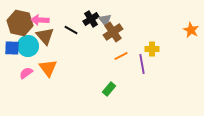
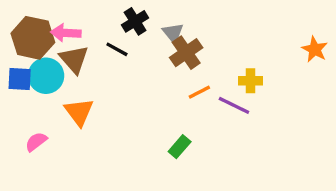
black cross: (91, 19) -> (135, 21), moved
purple line: (142, 64) -> (234, 105), turned -54
pink semicircle: (26, 73) -> (36, 142), moved

